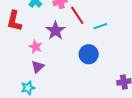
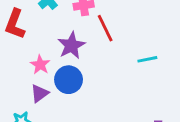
cyan line: (100, 26) -> (147, 59), moved
blue circle: (89, 54) -> (69, 80), moved

